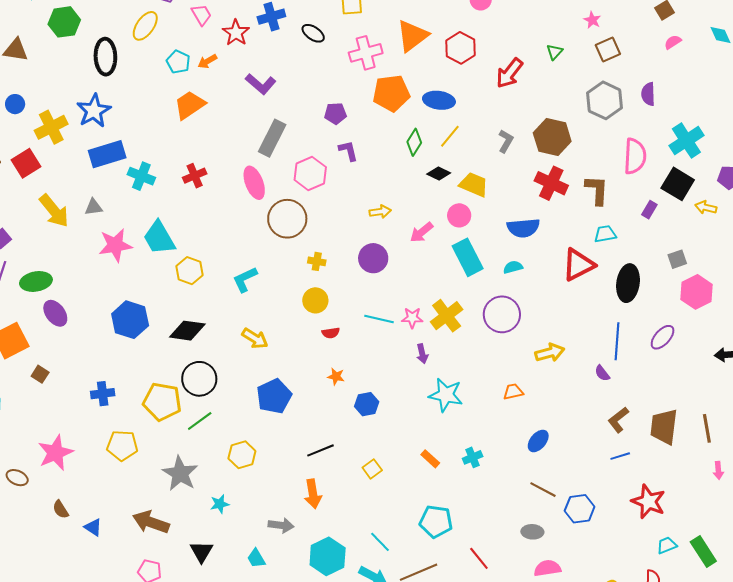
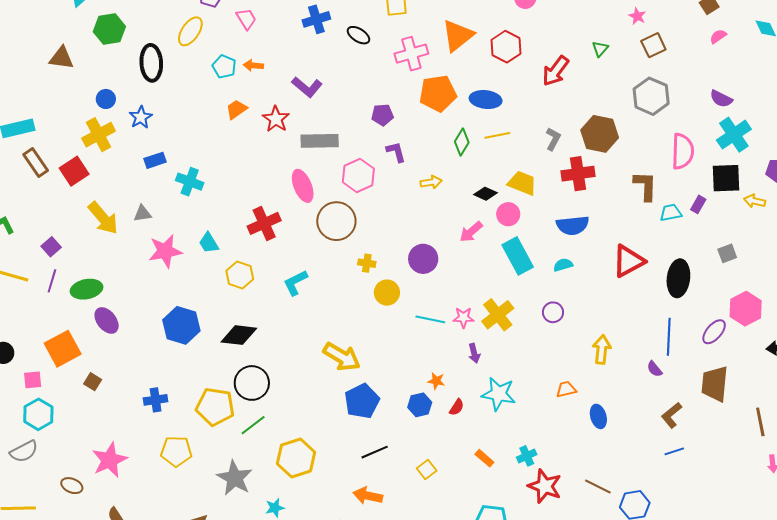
red star: (236, 33) -> (276, 119), moved
orange arrow: (207, 61) -> (253, 65), turned 36
purple semicircle: (648, 94) -> (721, 99), moved, turned -60
blue circle: (15, 104) -> (106, 99), moved
orange trapezoid: (190, 105) -> (236, 109), size x0.7
blue star: (94, 111) -> (141, 117), size x0.7
yellow line: (450, 136) -> (497, 135), turned 40
gray rectangle: (272, 138) -> (320, 141), turned 63
blue rectangle: (107, 154) -> (155, 160), size x0.6
black diamond: (439, 173) -> (486, 194), moved
red cross: (195, 176) -> (264, 223), moved, size x1.4
red cross: (551, 183) -> (578, 174), moved, turned -32
black square: (678, 184) -> (726, 178), turned -32
yellow arrow: (380, 212) -> (431, 182), moved
cyan trapezoid: (605, 234) -> (671, 213), moved
cyan trapezoid: (159, 238) -> (209, 243), size x0.6
pink hexagon: (696, 292) -> (746, 309), moved
yellow circle: (315, 300) -> (387, 293), moved
purple circle: (502, 314) -> (553, 312), size x0.6
red semicircle: (331, 333) -> (457, 407), moved, turned -48
yellow arrow: (255, 338) -> (342, 357), moved, size x1.4
yellow arrow: (550, 353) -> (602, 350), turned -68
orange star: (336, 376) -> (436, 381), moved
blue pentagon: (274, 396) -> (362, 401), moved
brown trapezoid: (664, 427) -> (715, 384), moved
blue ellipse: (538, 441) -> (598, 416), moved, turned -55
yellow hexagon: (242, 455) -> (296, 458), size x1.4
orange arrow: (313, 494) -> (368, 496), turned 112
red star: (648, 502) -> (545, 486), moved

